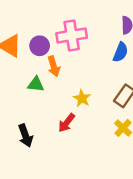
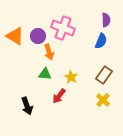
pink cross: (72, 35) -> (63, 28), turned 30
green triangle: (36, 84) -> (45, 74), moved

